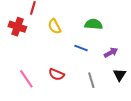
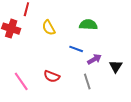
purple arrow: (111, 53) -> (94, 59), moved
black triangle: (119, 75) -> (116, 66), moved

